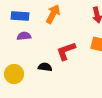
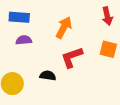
orange arrow: (53, 14) -> (64, 28), moved

